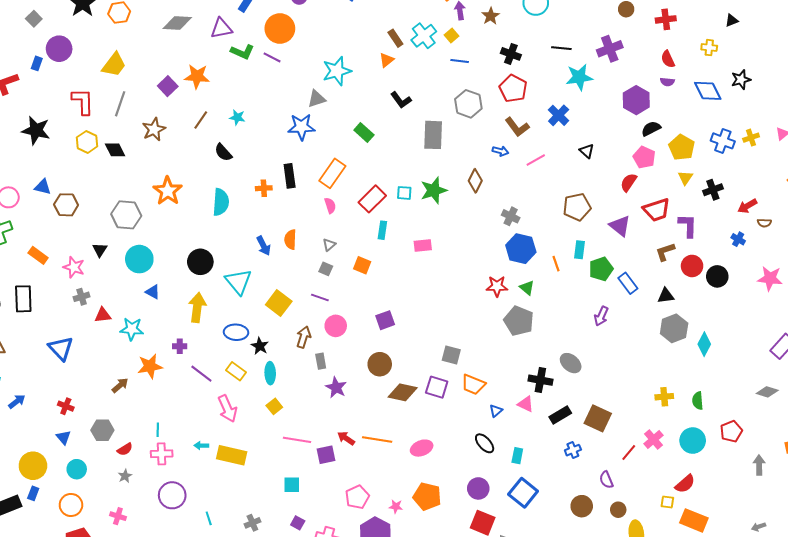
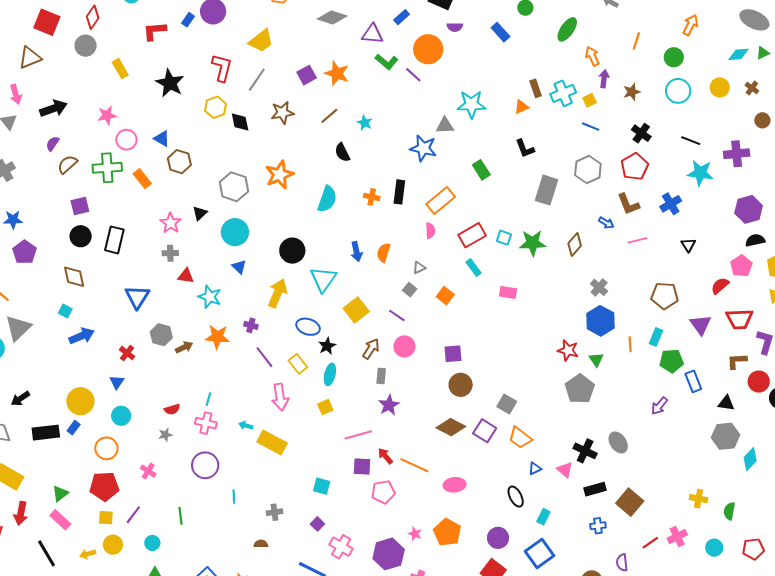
cyan rectangle: (382, 230) -> (474, 268), turned -60
orange rectangle: (38, 255) -> (142, 179), moved
brown circle: (380, 364) -> (461, 385), moved
blue arrow: (17, 402) -> (82, 336), size x1.4
gray hexagon: (102, 430) -> (161, 335), moved
pink line: (297, 440) -> (358, 435), moved, turned -40
cyan circle: (693, 441) -> (714, 548), size x0.7
pink pentagon: (357, 497) -> (383, 492), moved

